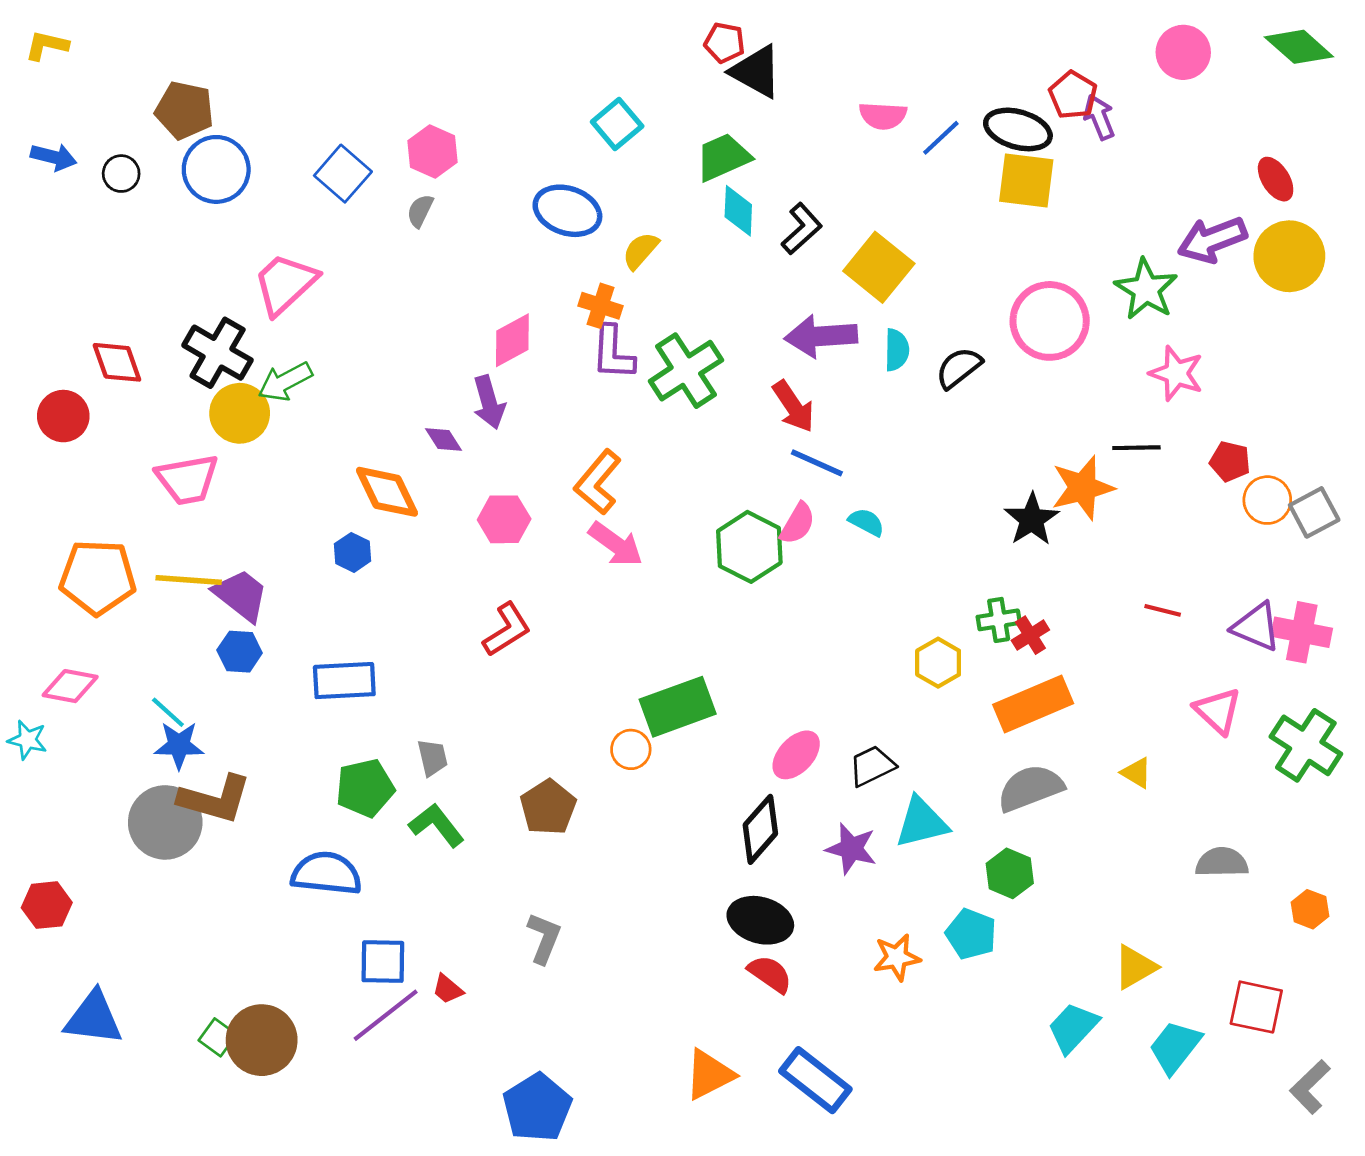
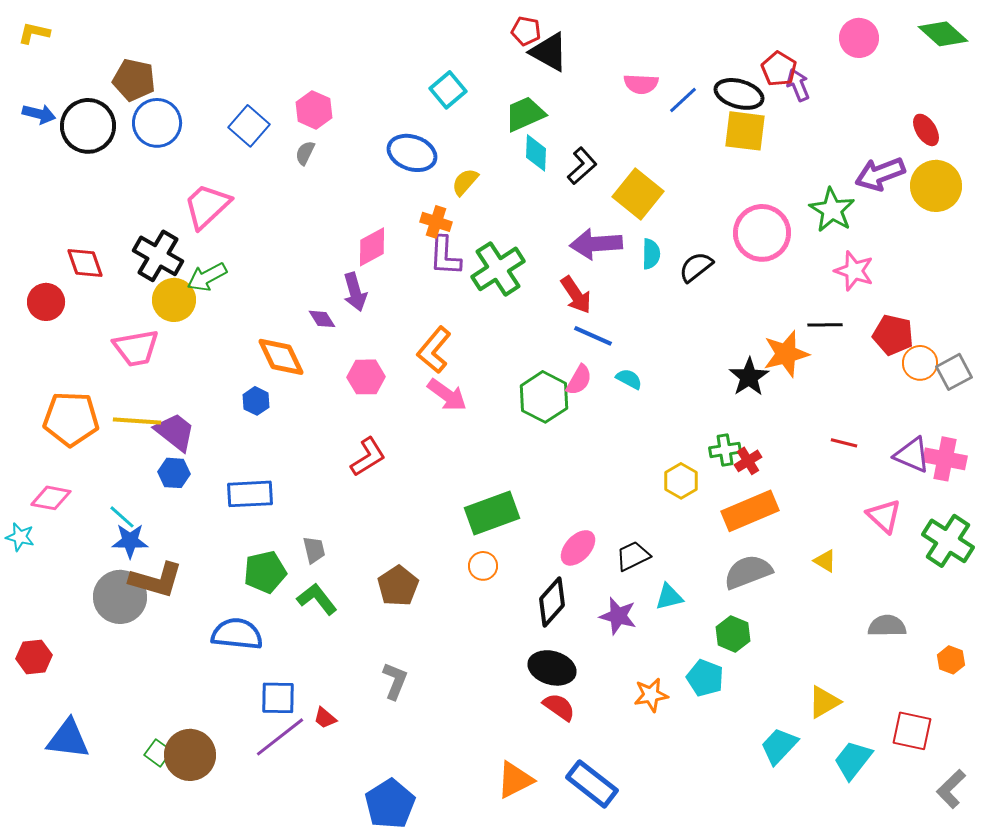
black circle: (121, 174) -> (88, 126), size x2.0
red pentagon: (1230, 461) -> (893, 335), size x1.4
orange circle: (631, 749) -> (483, 566), moved
cyan triangle: (922, 822) -> (669, 597), size x0.7

